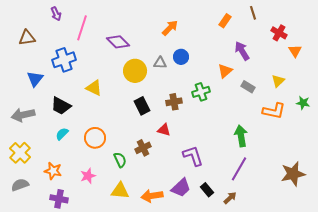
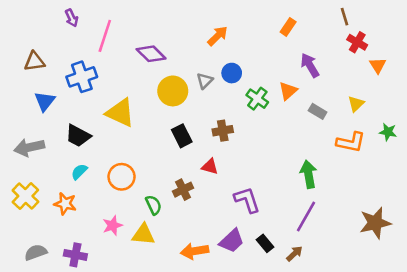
brown line: (253, 13) -> (344, 17), moved
brown triangle: (27, 38) -> (34, 61), moved
gray triangle: (160, 63) -> (205, 81), turned -48
yellow triangle: (94, 88) -> (120, 113), size x1.4
green cross: (201, 92) -> (257, 99), moved, turned -36
orange star: (53, 171) -> (65, 204), moved
gray semicircle: (20, 185) -> (36, 252), moved
yellow triangle: (120, 191) -> (143, 234), moved

